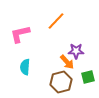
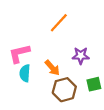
pink L-shape: (20, 34) -> (19, 53), moved
orange arrow: (67, 62) -> (52, 68), moved

